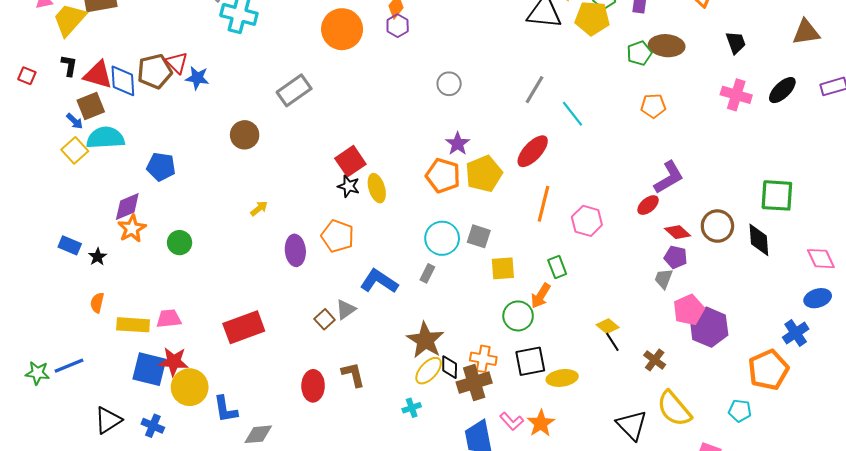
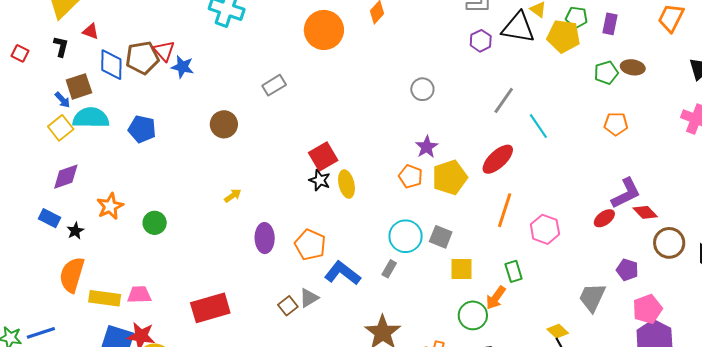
purple hexagon: (398, 26) -> (481, 41), moved
brown ellipse: (667, 46) -> (633, 67), size x0.7
red triangle: (98, 75) -> (91, 31), moved, size x0.6
gray rectangle: (294, 90) -> (274, 85), size x0.7
blue pentagon: (161, 167) -> (142, 129), moved
orange pentagon: (443, 176) -> (411, 176), size x0.7
purple diamond: (127, 206) -> (66, 177), moved
red diamond: (678, 232) -> (645, 212), moved
orange pentagon: (338, 236) -> (310, 245), moved
gray trapezoid: (664, 279) -> (592, 297), moved, size x1.5
orange semicircle: (97, 303) -> (72, 275), size x1.8
pink pentagon: (689, 310) -> (647, 309), moved

